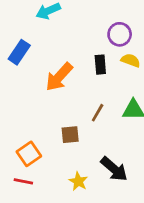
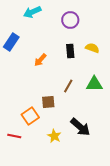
purple circle: (120, 34) -> (70, 20), moved
orange arrow: (59, 77) -> (40, 60), size x0.6
orange square: (29, 154) -> (30, 116), moved

